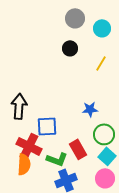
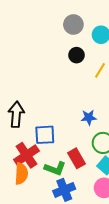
black circle: (70, 48) -> (76, 55), moved
red cross: (29, 146) -> (26, 155), turned 30

